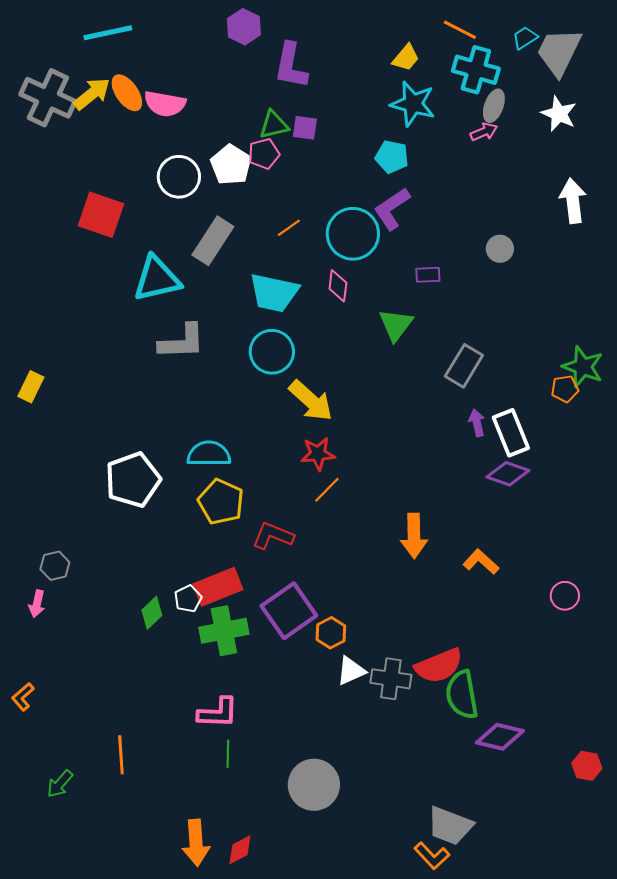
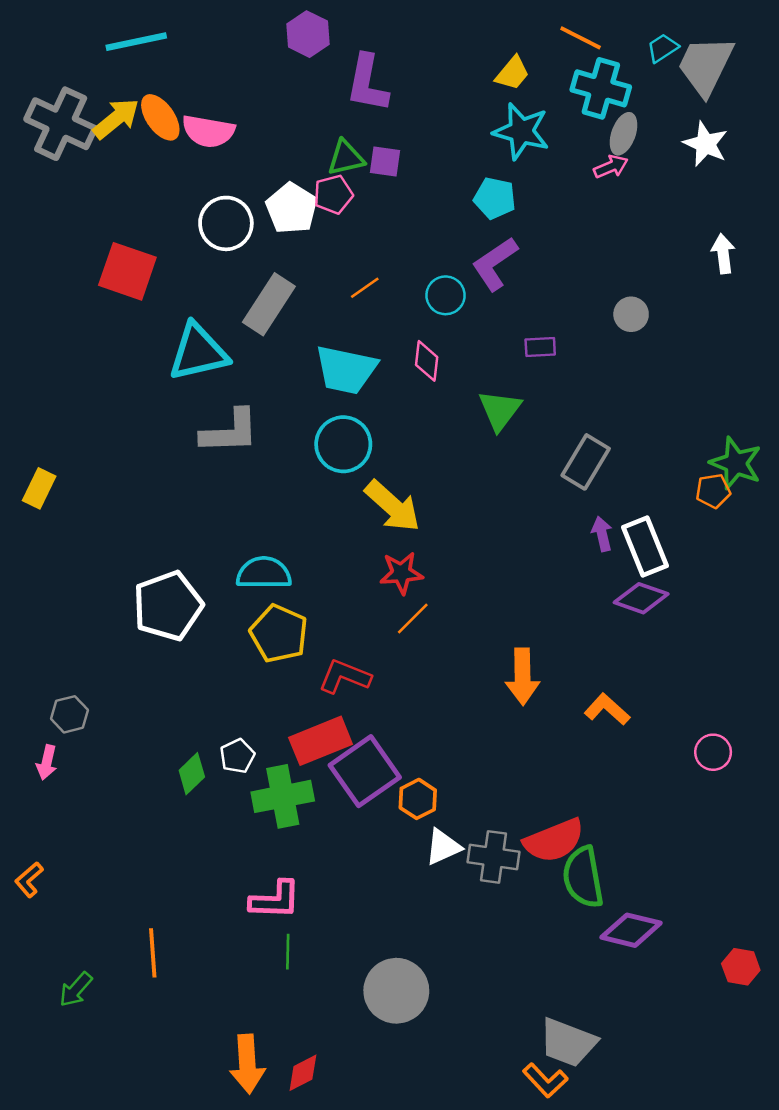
white arrow: (573, 201) -> (723, 254), size x0.7
cyan circle: (353, 234) -> (446, 295), size x0.6
red rectangle: (218, 587) -> (321, 741), moved

